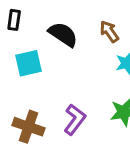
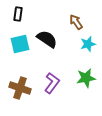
black rectangle: (14, 20) -> (18, 14), moved
black semicircle: (63, 34) -> (47, 39), moved

